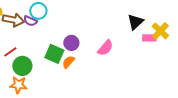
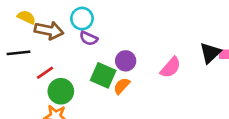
purple semicircle: (30, 21) -> (89, 38), moved
black triangle: (135, 22) -> (210, 53), moved

